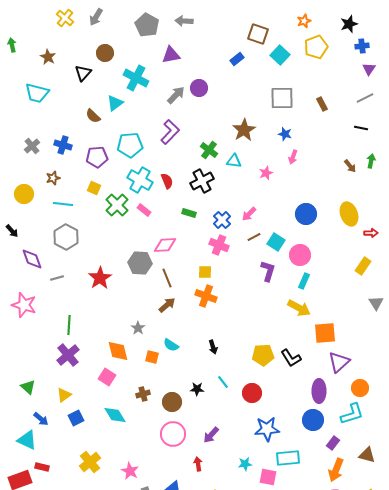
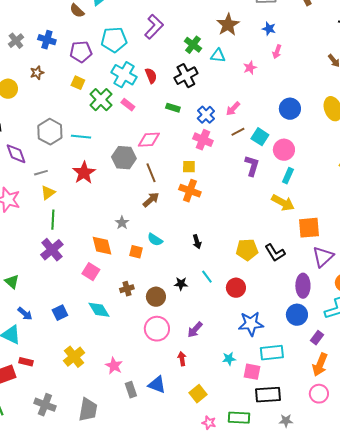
cyan line: (63, 204) -> (81, 137), moved
yellow triangle: (64, 395) -> (48, 193), moved

